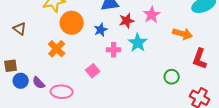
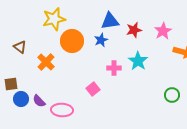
pink star: (152, 15) -> (163, 31), moved
red star: (127, 21) -> (134, 30), moved
blue star: (101, 30) -> (101, 40), moved
orange cross: (57, 49) -> (46, 62), moved

